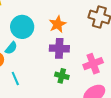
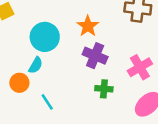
purple cross: (59, 48) -> (95, 56), turned 30

